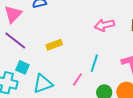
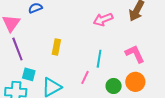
purple line: (15, 41) -> (17, 49), turned 40
yellow rectangle: (54, 45) -> (56, 47), turned -49

